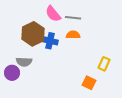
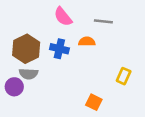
gray line: (73, 18) -> (103, 21), moved
brown hexagon: (33, 34) -> (26, 49), moved
orange square: (89, 83) -> (94, 102), moved

